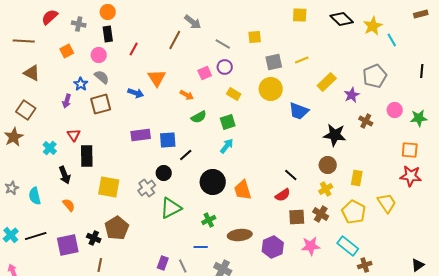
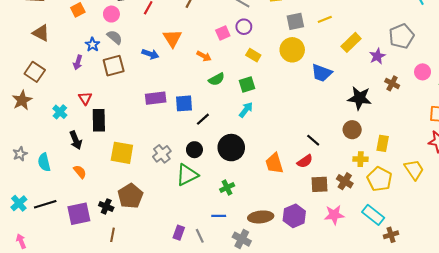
black circle: (164, 173) -> (194, 150), moved
yellow cross: (326, 189) -> (361, 159), moved, turned 32
orange trapezoid: (243, 190) -> (274, 163), moved
brown ellipse: (240, 235) -> (261, 217), moved

